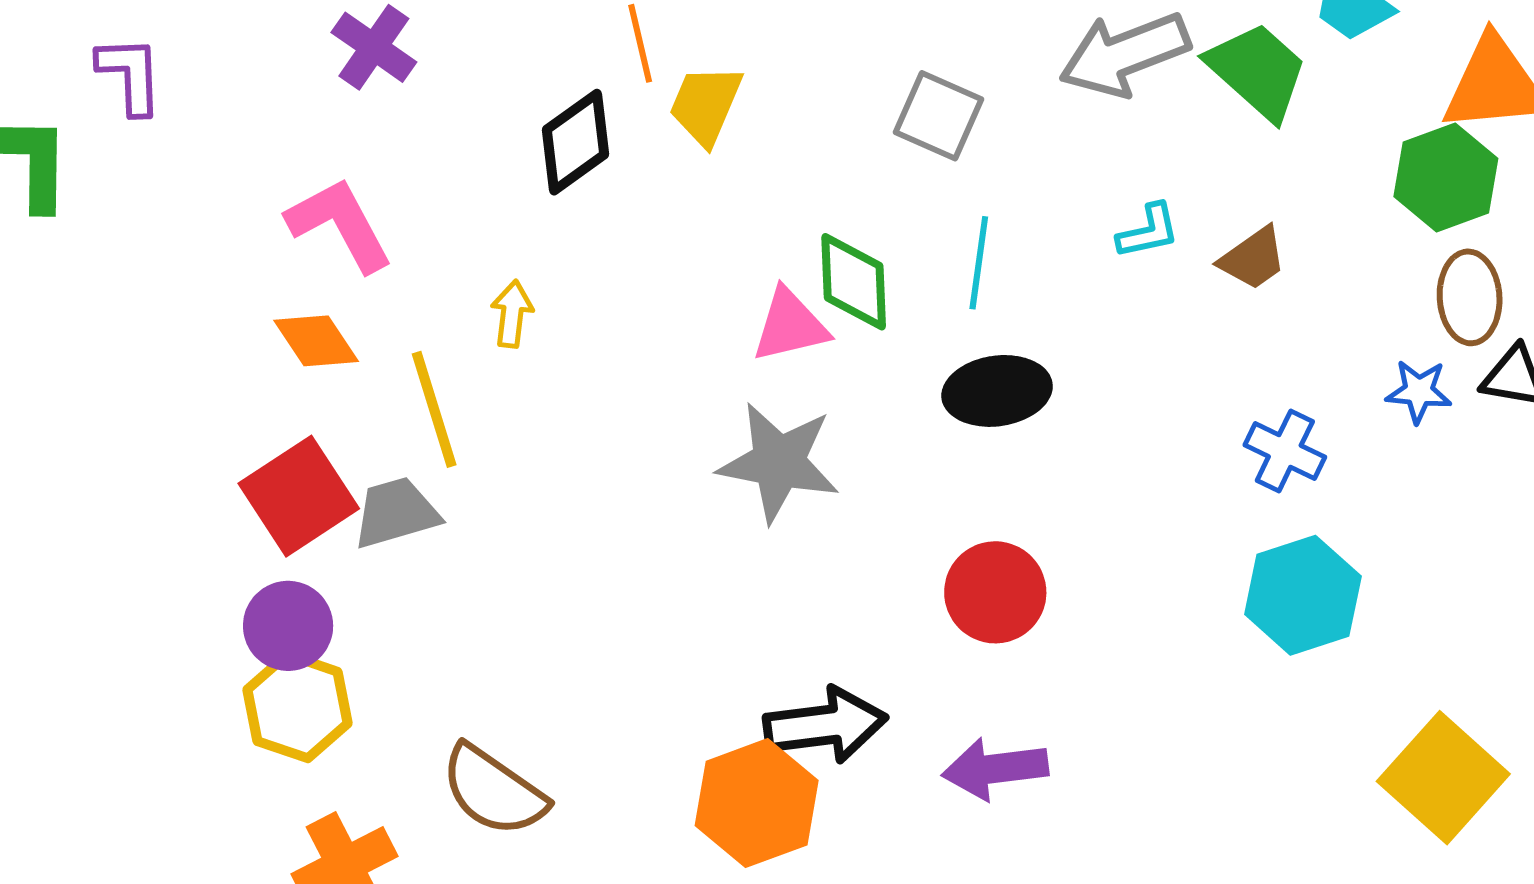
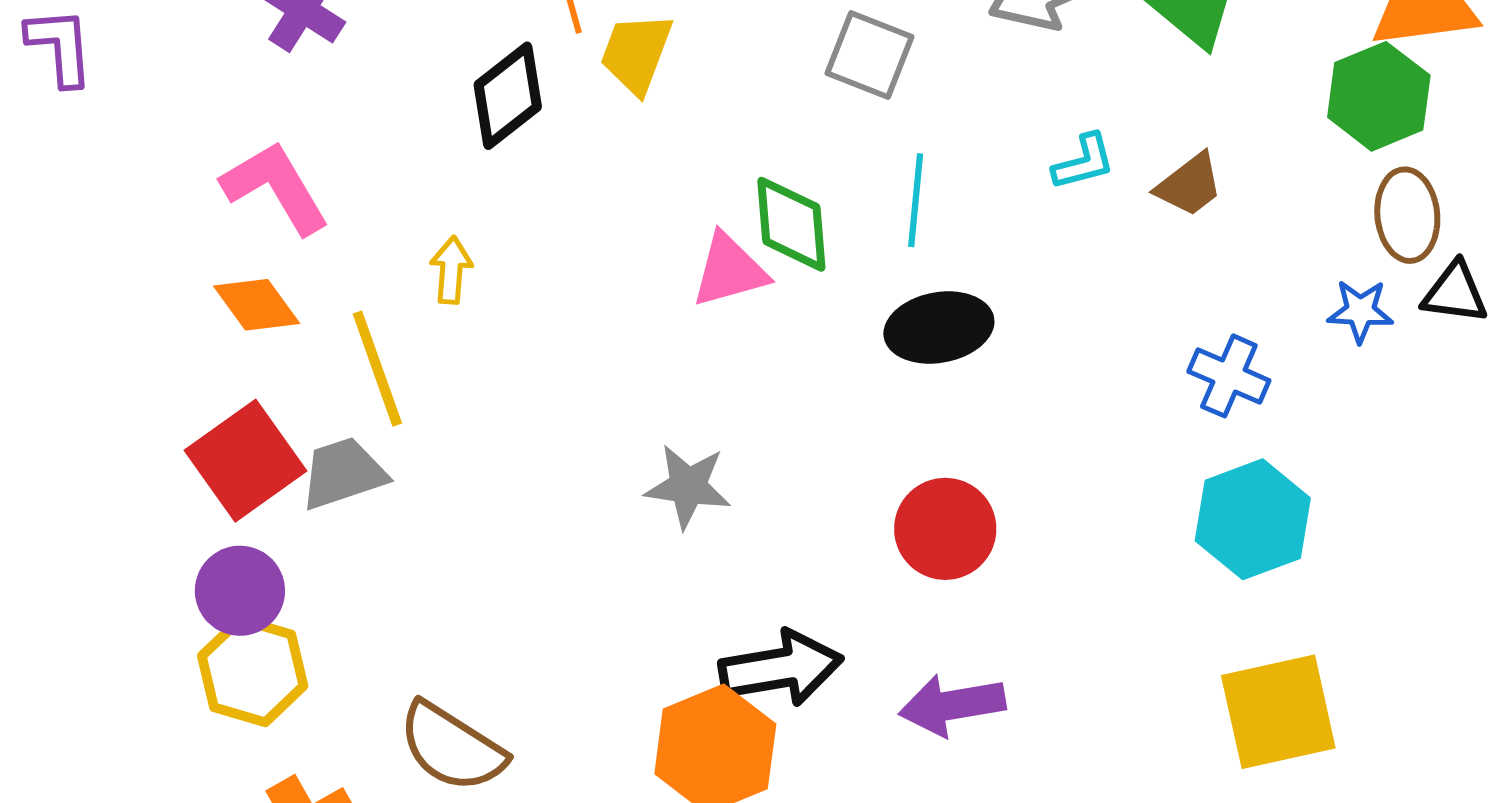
gray star: (779, 462) -> (688, 486), moved, size x0.7
yellow square: (1443, 778) -> (1278, 712), moved, turned 38

